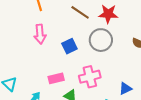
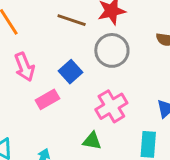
pink rectangle: (56, 78) -> (47, 99), moved

